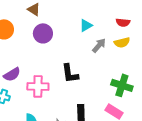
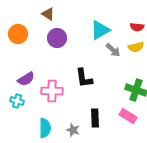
cyan triangle: (86, 25) -> (100, 30), size x1.5
gray arrow: (99, 45) -> (113, 50), turned 91

